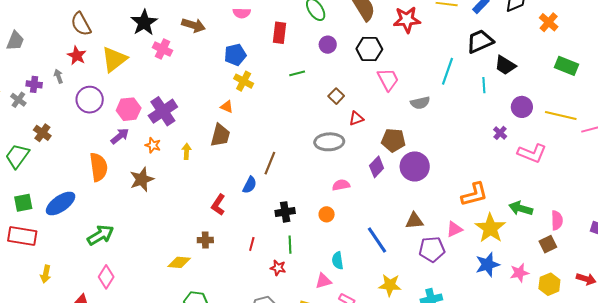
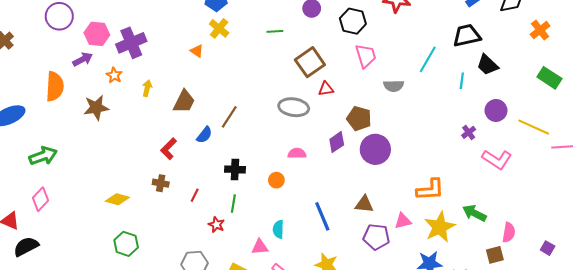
brown square: (336, 96) -> (310, 62), size x1.8
brown trapezoid: (220, 135) -> (184, 102), moved
brown cross: (205, 240) -> (161, 183), moved

